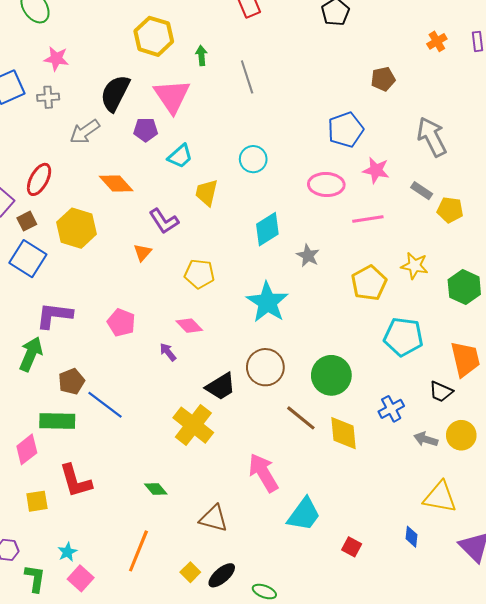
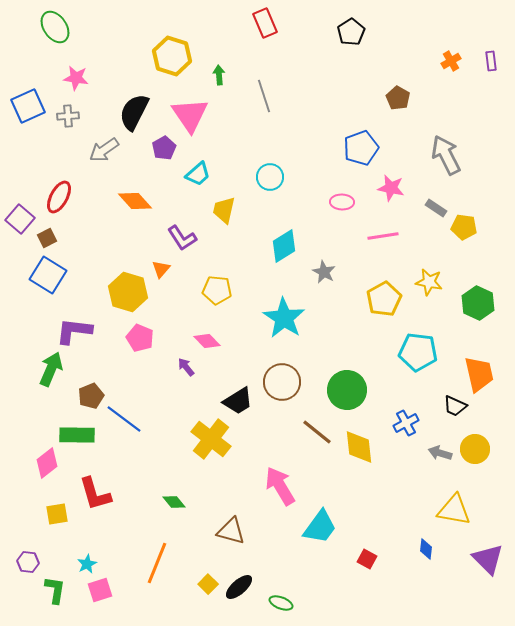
brown pentagon: (383, 79) -> (398, 98), turned -30
purple pentagon: (146, 130) -> (164, 148), turned -30
pink ellipse: (326, 185) -> (342, 202), size x0.7
yellow hexagon: (77, 228) -> (128, 292), moved
pink square: (81, 578) -> (100, 590), turned 30

